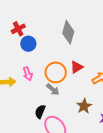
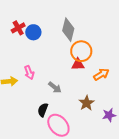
blue circle: (28, 44) -> (33, 32), moved
red triangle: (77, 67) -> (78, 64), turned 32
orange circle: (56, 72) -> (81, 51), moved

